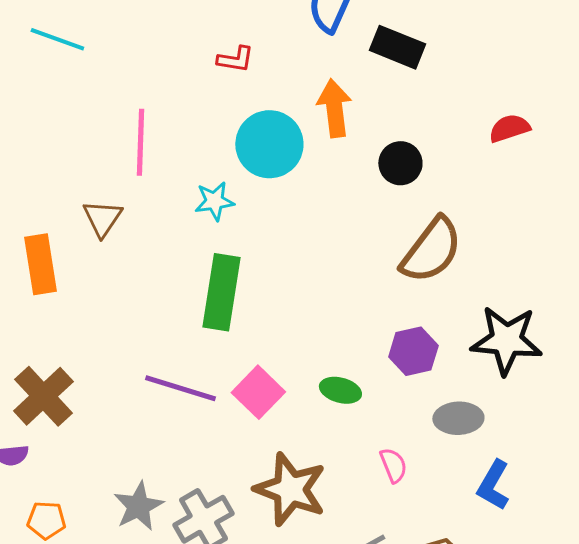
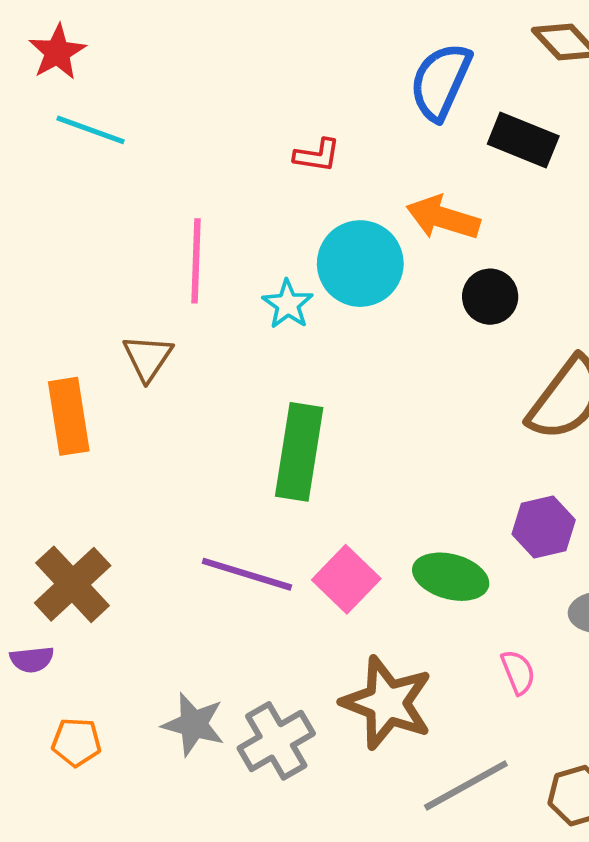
orange arrow: (334, 108) -> (443, 218), turned -66
black circle: (400, 163) -> (490, 297), moved
cyan star: (214, 201) -> (288, 304), moved, turned -30
green ellipse: (340, 390) -> (451, 577), size x1.4
gray star: (138, 506) -> (194, 724), turned -30

